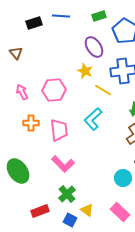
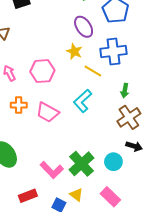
pink trapezoid: (59, 130) -> (48, 112), turned 125
pink L-shape: (63, 164) -> (52, 170), moved
green cross: (67, 194) -> (82, 164), moved, size x1.4

